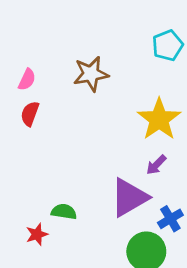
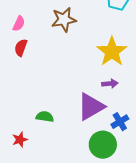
purple arrow: (156, 165) -> (110, 84), turned -140
red star: (37, 234) -> (20, 140), moved

